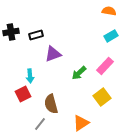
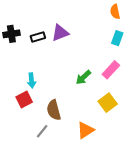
orange semicircle: (109, 11) -> (115, 12), turned -112
cyan rectangle: (111, 36) -> (117, 38), turned -40
purple triangle: (53, 54) -> (60, 33), moved

